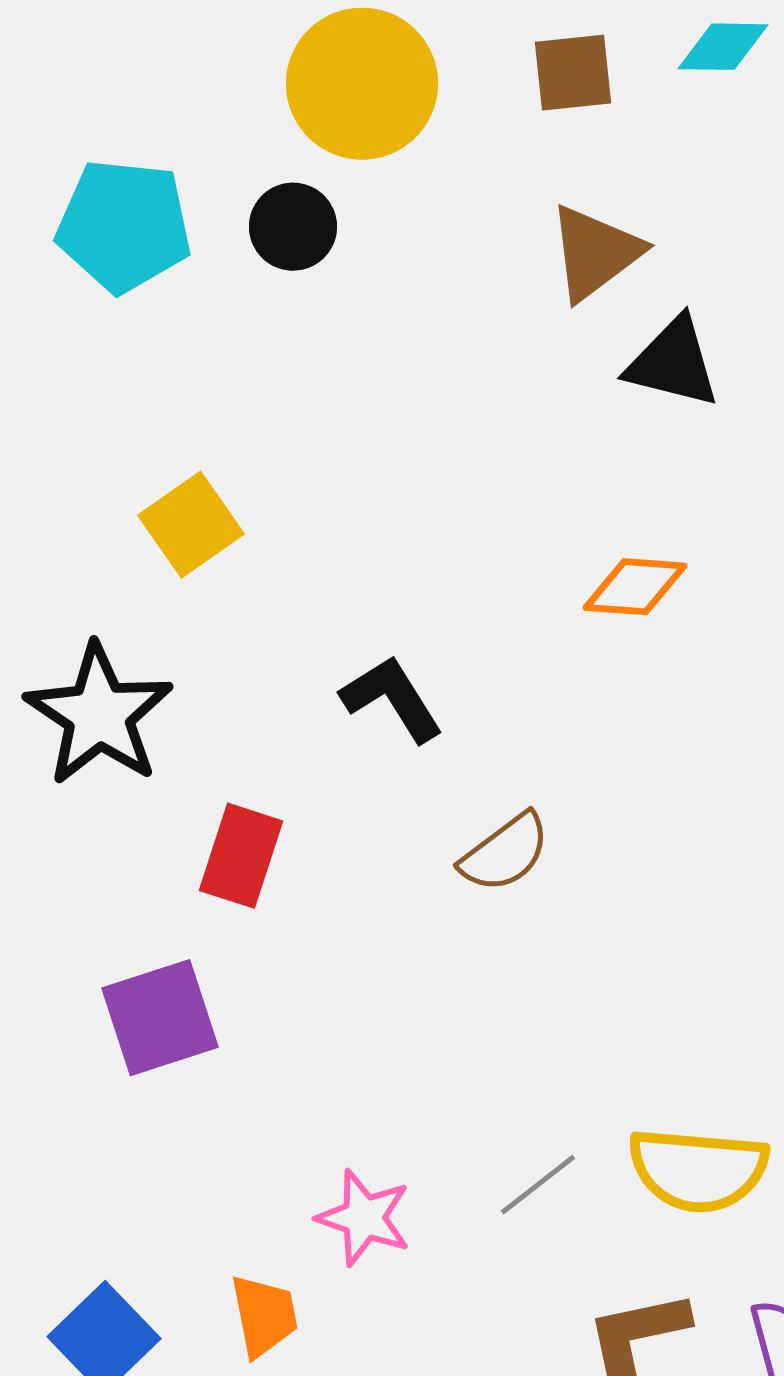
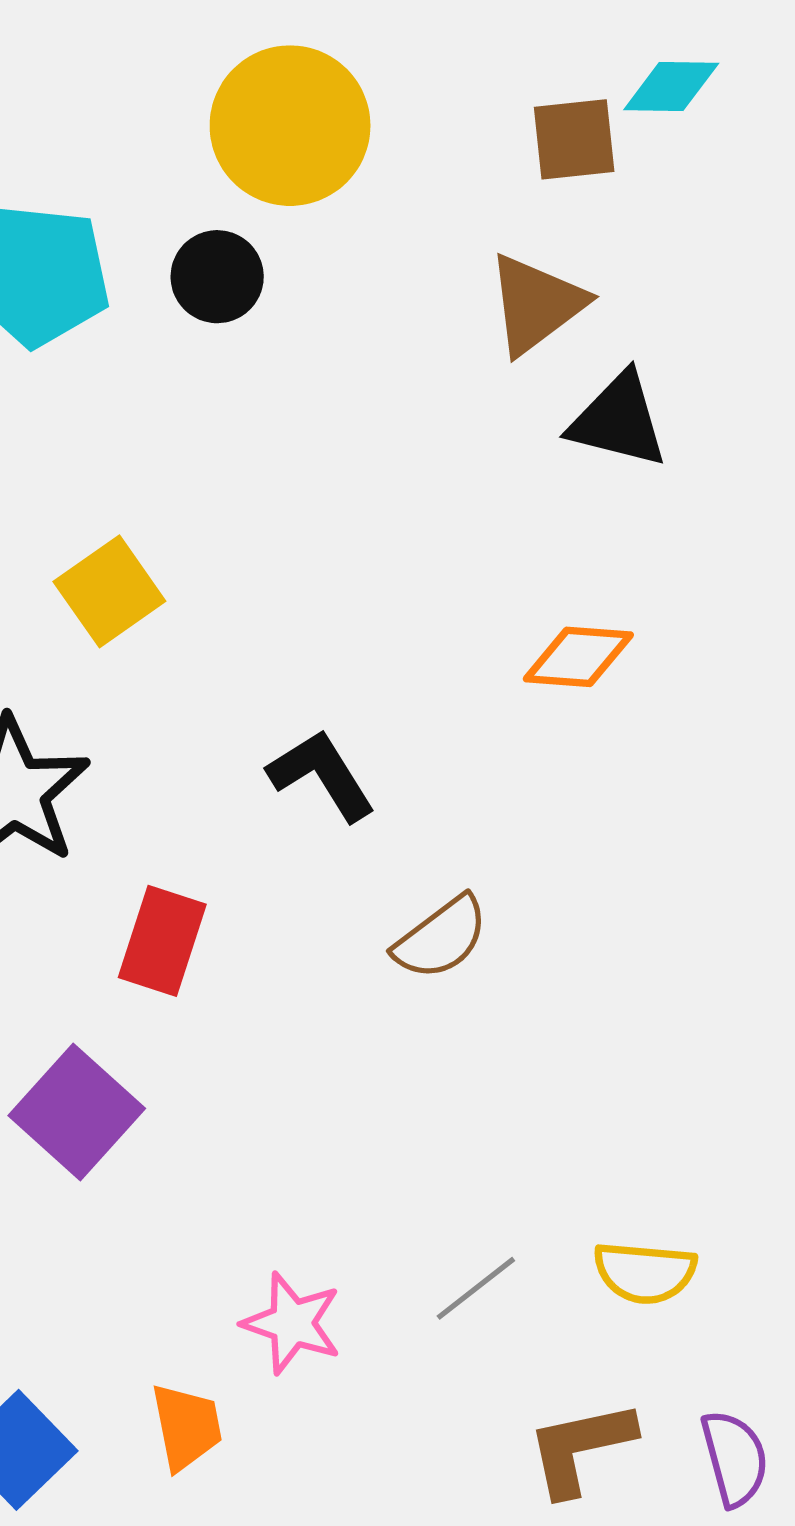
brown square: (573, 73) -> (574, 139), moved
purple square: (160, 1018) -> (77, 1112), turned -30
yellow semicircle: (698, 1170) -> (645, 1272), size x0.7

